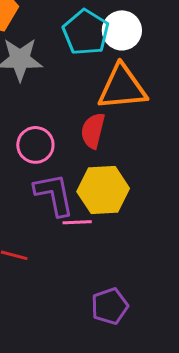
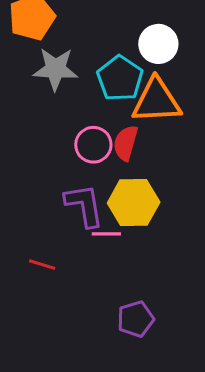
cyan pentagon: (86, 32) -> (120, 78), moved
pink circle: (35, 145) -> (93, 145), moved

